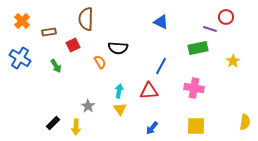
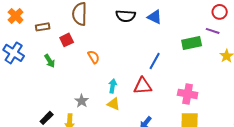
purple line: (210, 29) -> (213, 31), moved
black semicircle: (118, 48) -> (126, 16), moved
pink cross: (194, 88) -> (188, 94), moved
yellow triangle: (120, 109) -> (114, 104), turned -32

